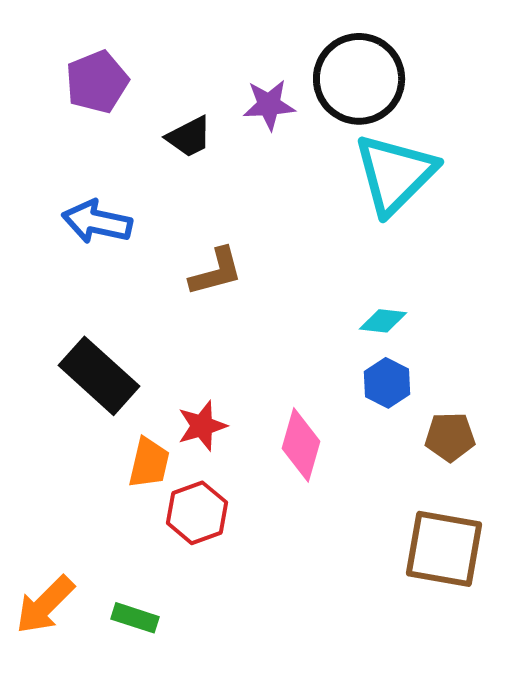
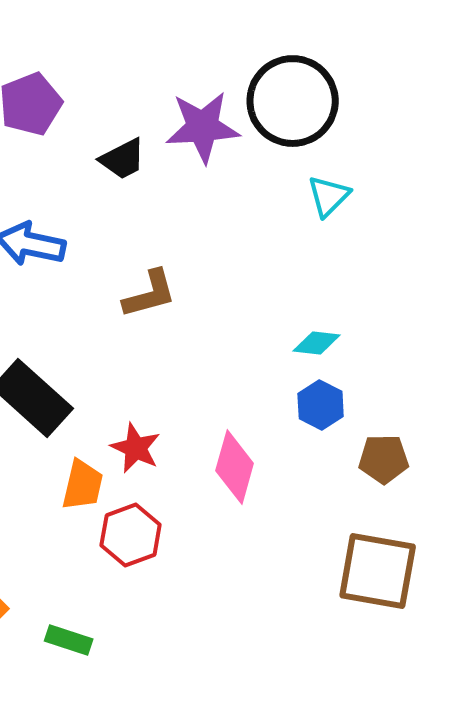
purple star: (269, 105) -> (203, 127), size x1.4
cyan triangle: (395, 174) -> (329, 196), size x0.5
red star: (202, 426) -> (136, 448), turned -30

